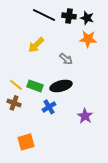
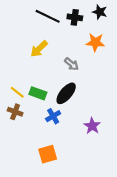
black star: (87, 18) -> (100, 12), moved
black ellipse: (61, 86) -> (66, 93), turned -35
orange square: (26, 142) -> (48, 154), moved

